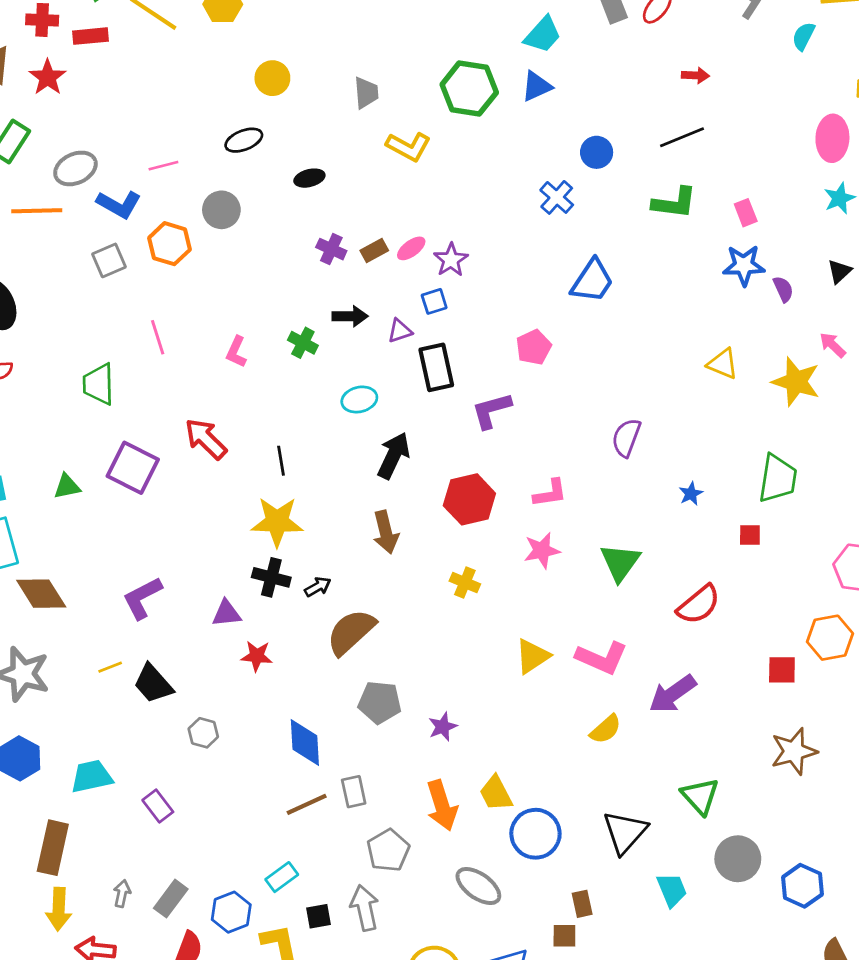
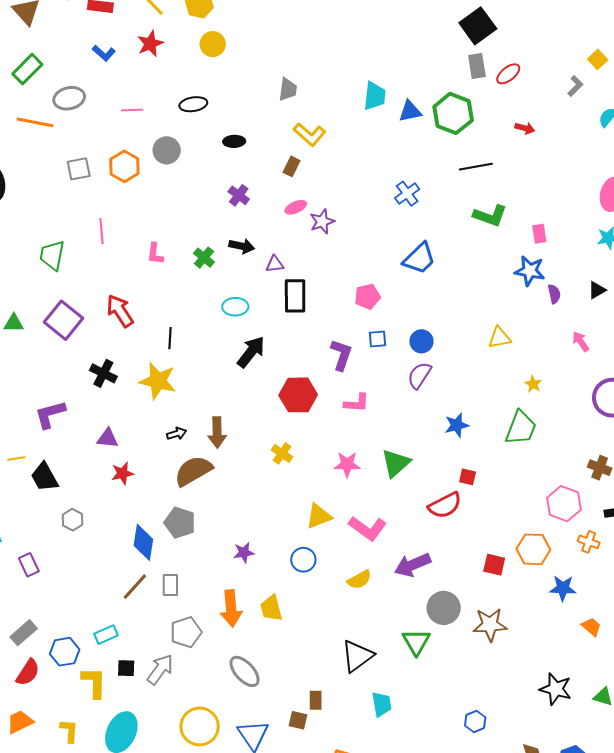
cyan trapezoid: (543, 35) -> (375, 96), moved, turned -48
red star: (48, 77) -> (150, 44), moved
yellow circle: (272, 78) -> (213, 44), moved
green hexagon: (469, 88) -> (453, 113), moved
black line: (682, 137) -> (476, 167), moved
blue circle: (597, 152) -> (421, 341), moved
blue L-shape: (119, 204) -> (104, 53), moved, size x0.7
brown rectangle: (374, 251) -> (292, 166), moved, turned -48
blue square: (434, 301) -> (377, 339), moved
pink L-shape: (236, 352) -> (155, 254), turned -30
yellow triangle: (723, 364) -> (499, 338), turned -45
yellow star: (796, 382) -> (533, 384), moved, size x0.5
purple L-shape: (491, 410) -> (341, 355), moved, turned 112
blue star: (691, 494) -> (457, 425), size x1.4
brown arrow: (386, 532) -> (217, 432), moved
red square: (750, 535) -> (468, 477), moved
pink star: (542, 550) -> (347, 464), moved
black cross: (271, 577) -> (103, 373), moved
red star: (257, 656) -> (122, 473), turned -30
gray pentagon: (380, 702) -> (180, 523), moved
brown line: (307, 804) -> (135, 587), turned -36
blue circle: (535, 834) -> (303, 560), moved, size x0.7
gray circle: (738, 859) -> (444, 608), moved
blue hexagon: (802, 886) -> (475, 722), size x0.7
gray arrow: (365, 908) -> (160, 669), turned 36

